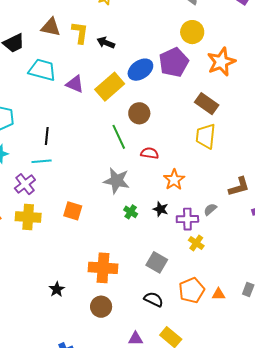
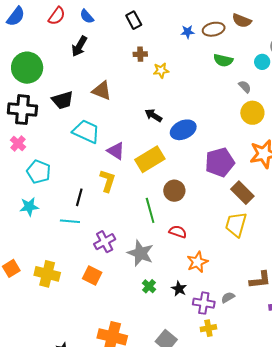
yellow circle: (192, 32) -> (252, 113), moved
yellow L-shape: (80, 33) -> (107, 181), moved
purple pentagon: (174, 62) -> (220, 162), moved
blue ellipse: (140, 70) -> (183, 130), moved
purple cross: (25, 184) -> (105, 242), moved
yellow cross: (196, 243) -> (208, 328), turned 35

